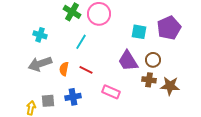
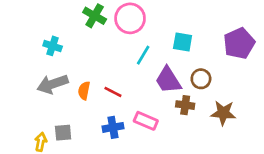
purple pentagon: (169, 28) -> (239, 43), moved
cyan line: (81, 42) -> (143, 55), moved
brown cross: (149, 80) -> (185, 105), moved
blue cross: (73, 97) -> (113, 127), moved

